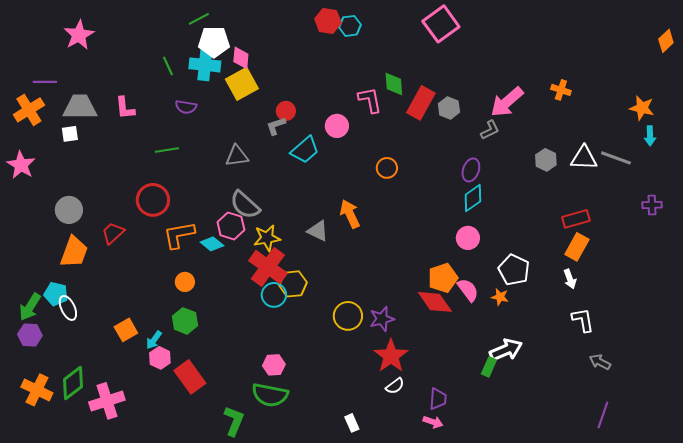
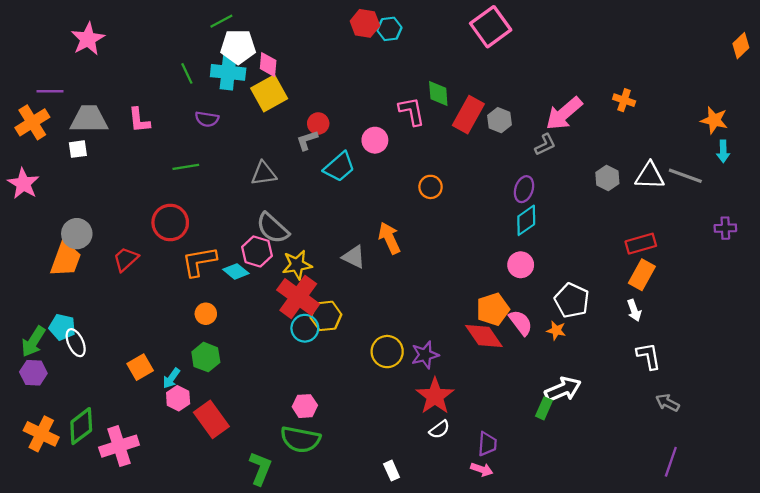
orange trapezoid: (74, 252) -> (66, 259), moved

